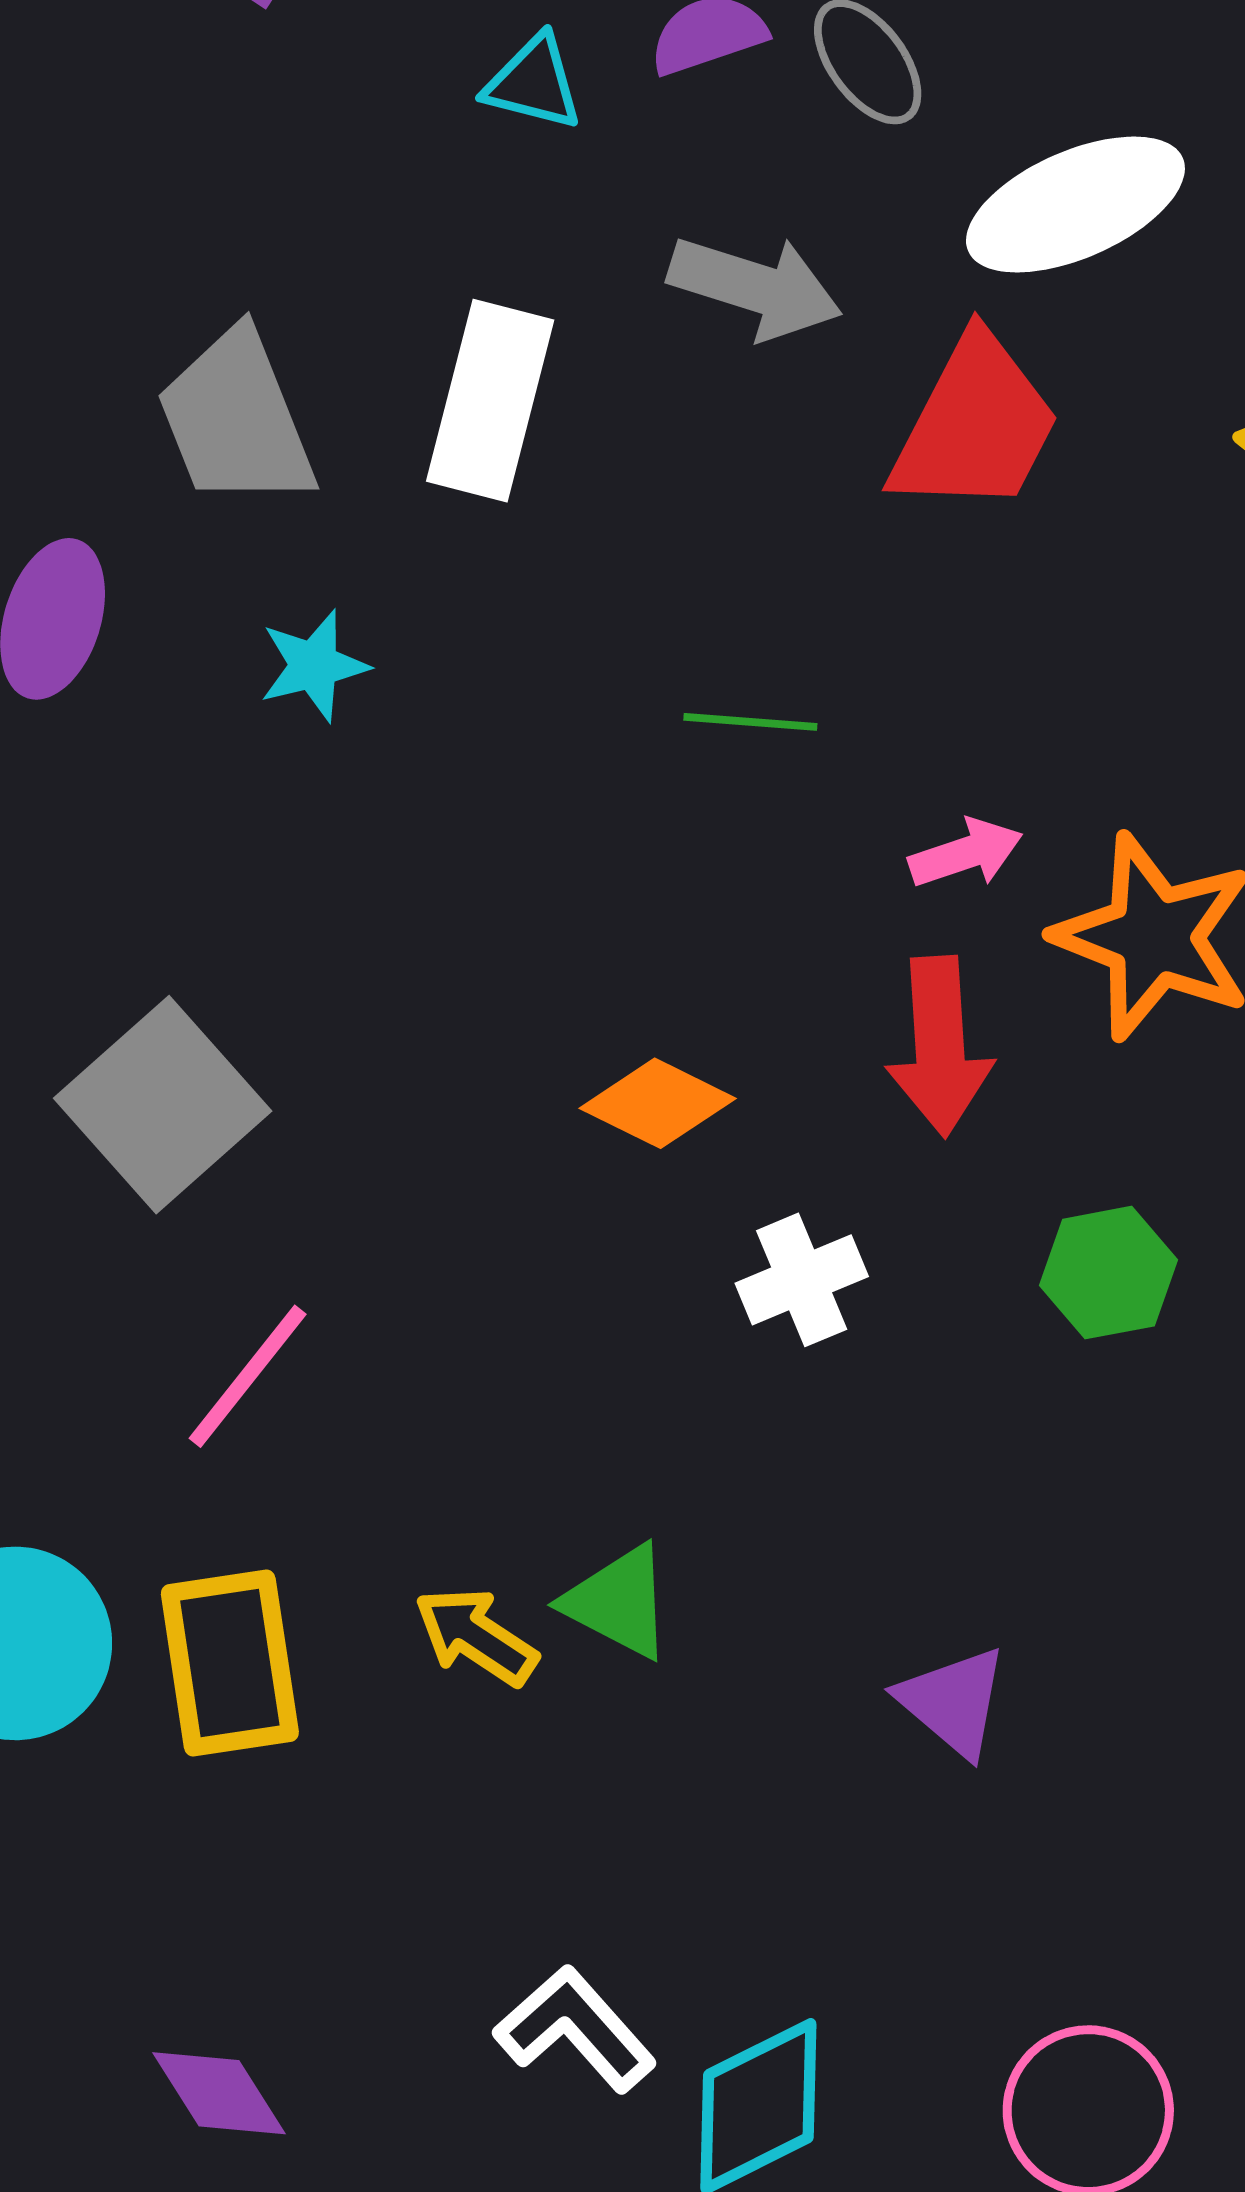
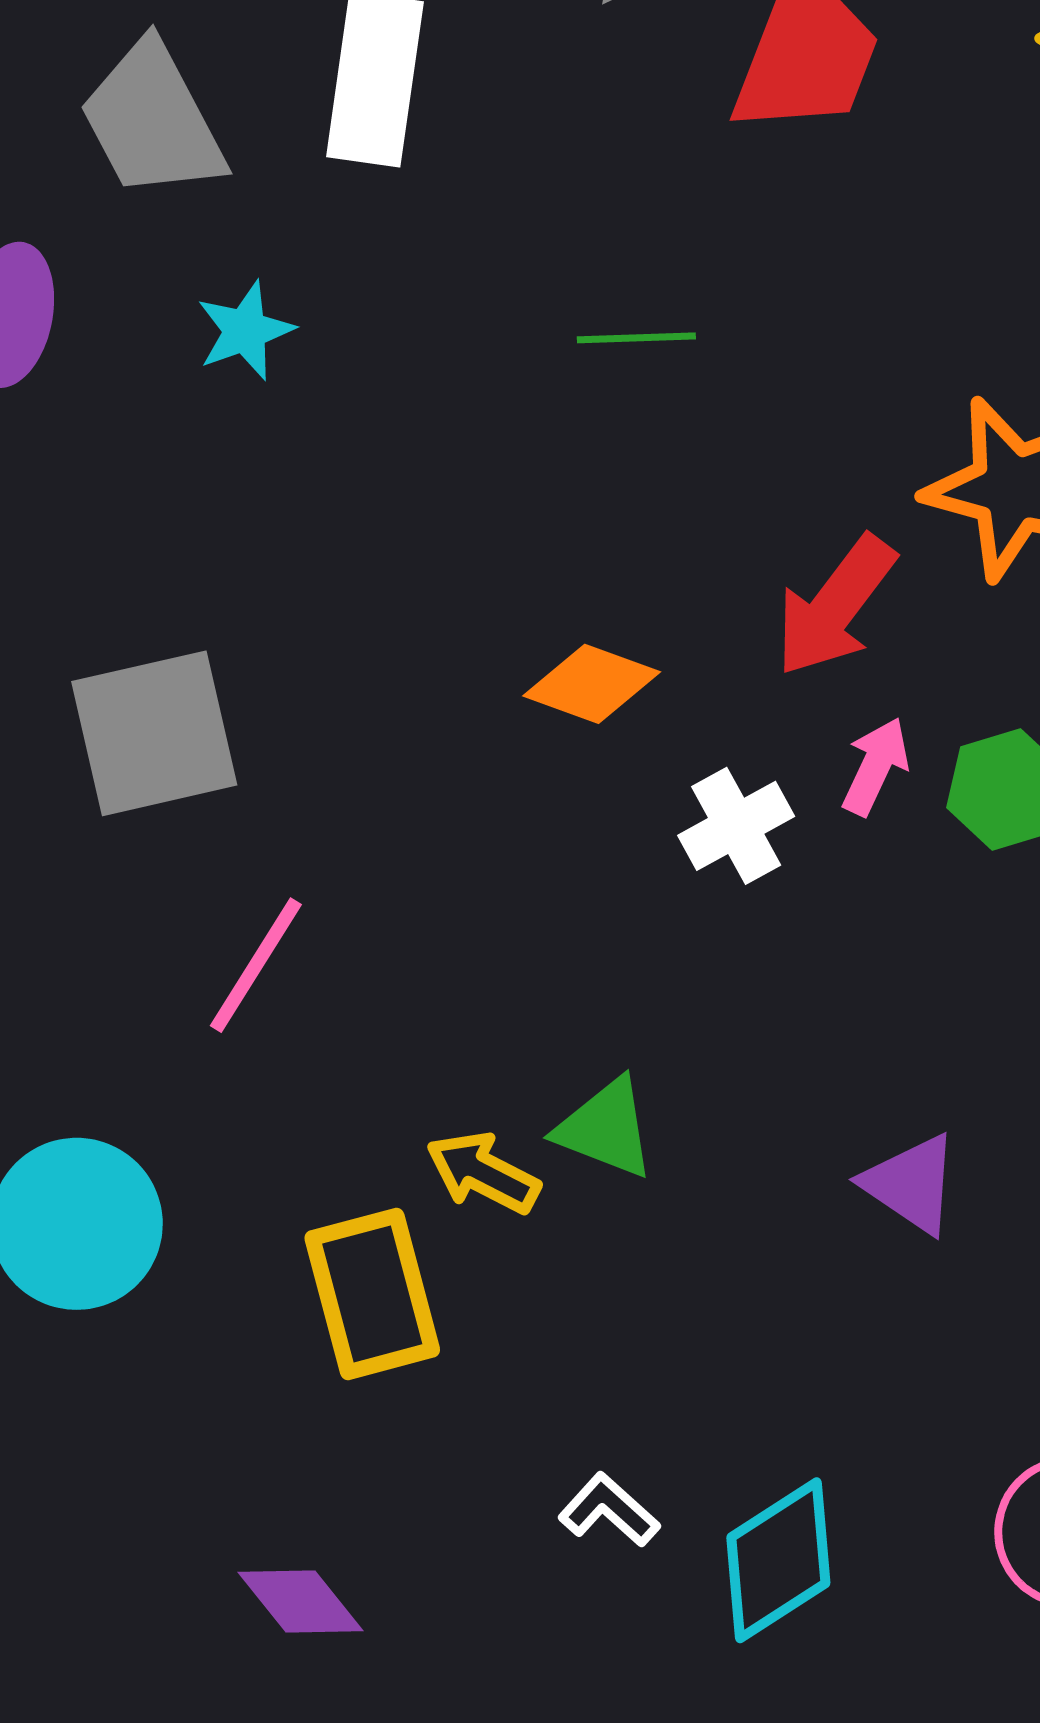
pink arrow: (966, 853) -> (876, 766), moved, turned -40
red arrow: (940, 1046) -> (835, 606), turned 47
gray square: (163, 1105) -> (154, 733), turned 35
yellow rectangle: (230, 1663) -> (372, 1294), moved
white L-shape: (575, 2029) -> (609, 1510), size x0.7

